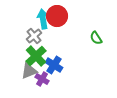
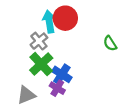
gray triangle: (29, 71) -> (26, 95), moved
purple cross: (42, 79) -> (57, 88), moved

